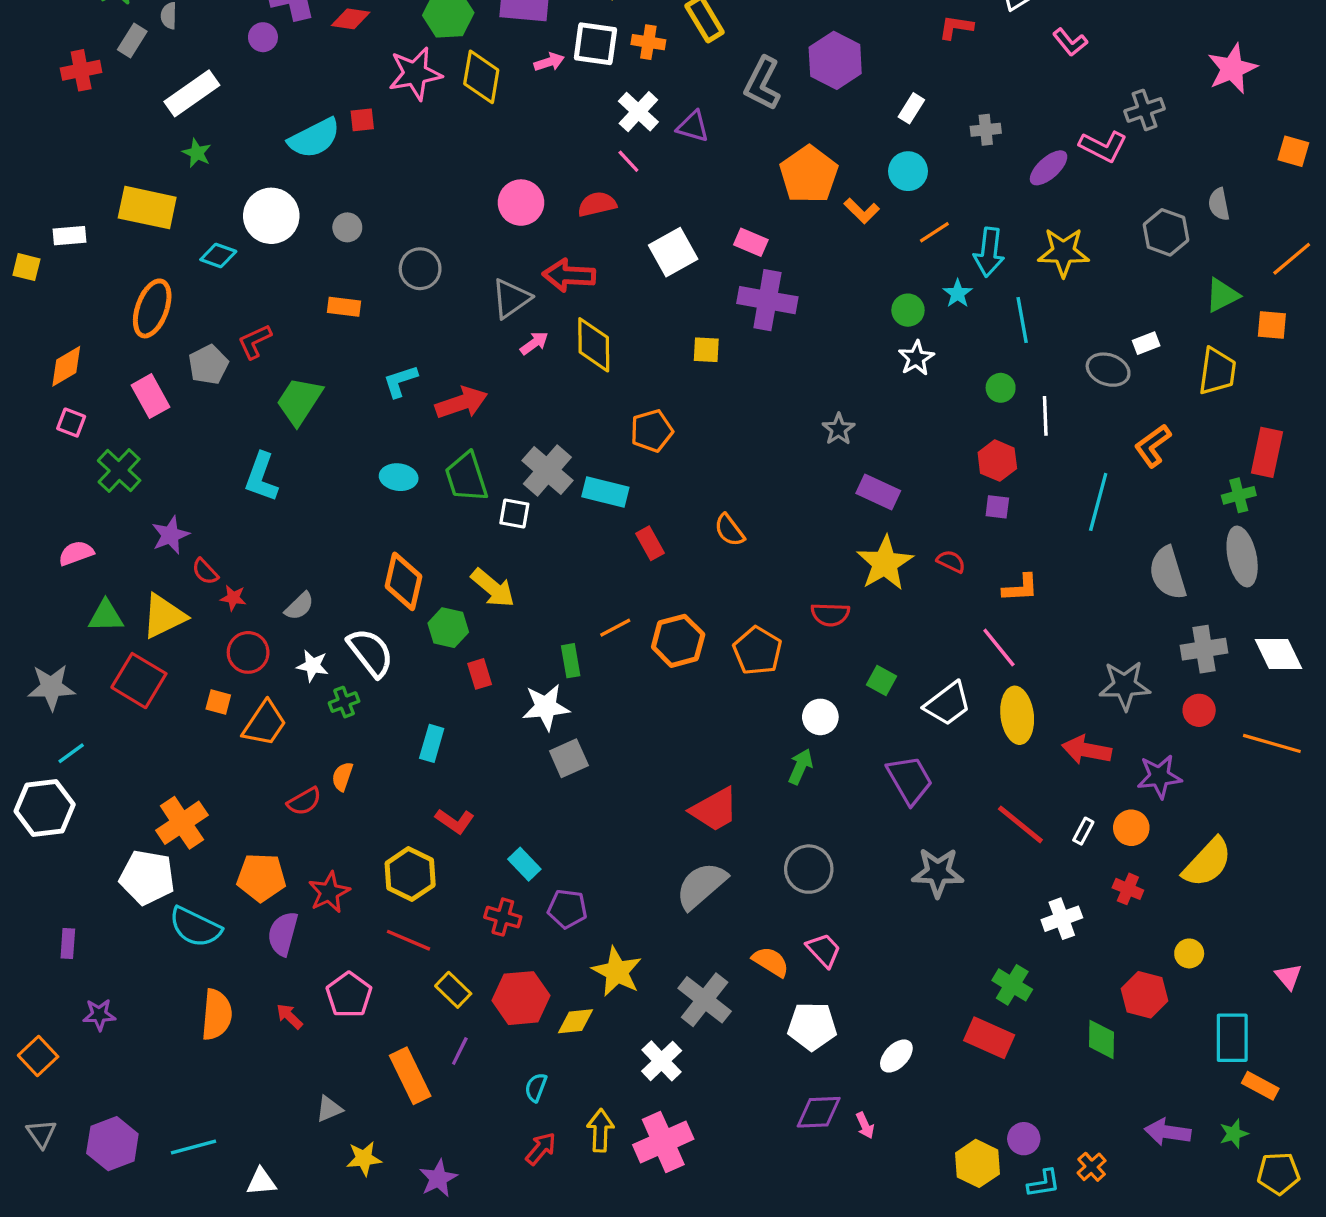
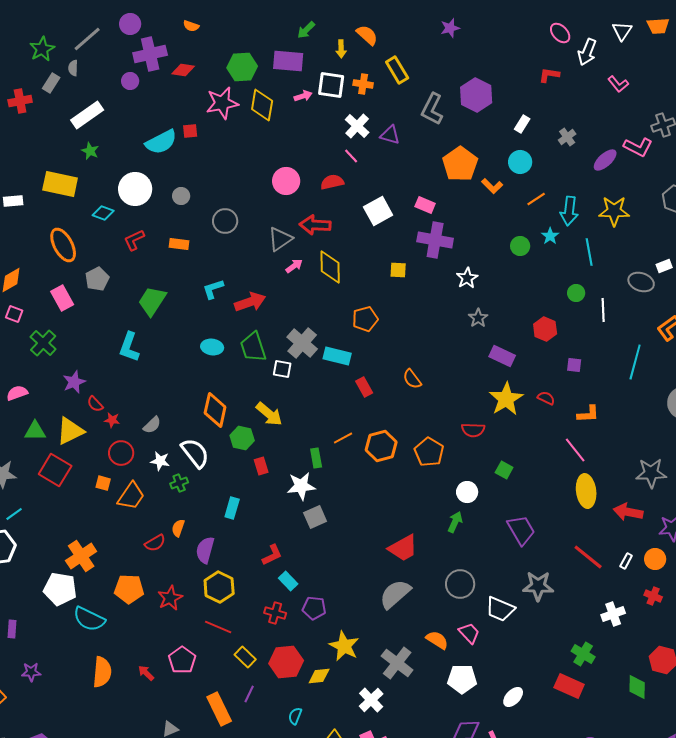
gray cross: (986, 130) -> (567, 137), turned -30
orange ellipse: (152, 308) -> (63, 245), turned -48
red L-shape: (255, 341) -> (134, 240), moved
white star: (916, 358) -> (467, 278), moved
red hexagon: (997, 461) -> (545, 329), moved
white trapezoid: (948, 704) -> (500, 609), moved, turned 60
red L-shape: (455, 821) -> (272, 555), moved, turned -60
purple semicircle: (283, 934) -> (205, 550), moved

